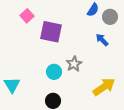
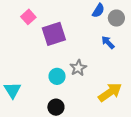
purple square: (51, 32) -> (54, 34), turned -30

